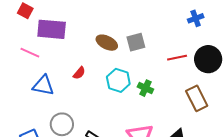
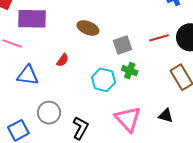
gray square: (136, 42) -> (123, 45), moved
cyan hexagon: (118, 80) -> (103, 80), moved

